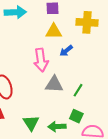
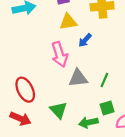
green square: (76, 116) -> (107, 108), turned -32
green triangle: (31, 123) -> (58, 110), moved

